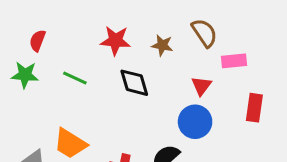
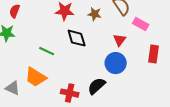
pink rectangle: (234, 61) -> (141, 24), turned 35
green line: (75, 78) -> (47, 51), moved

